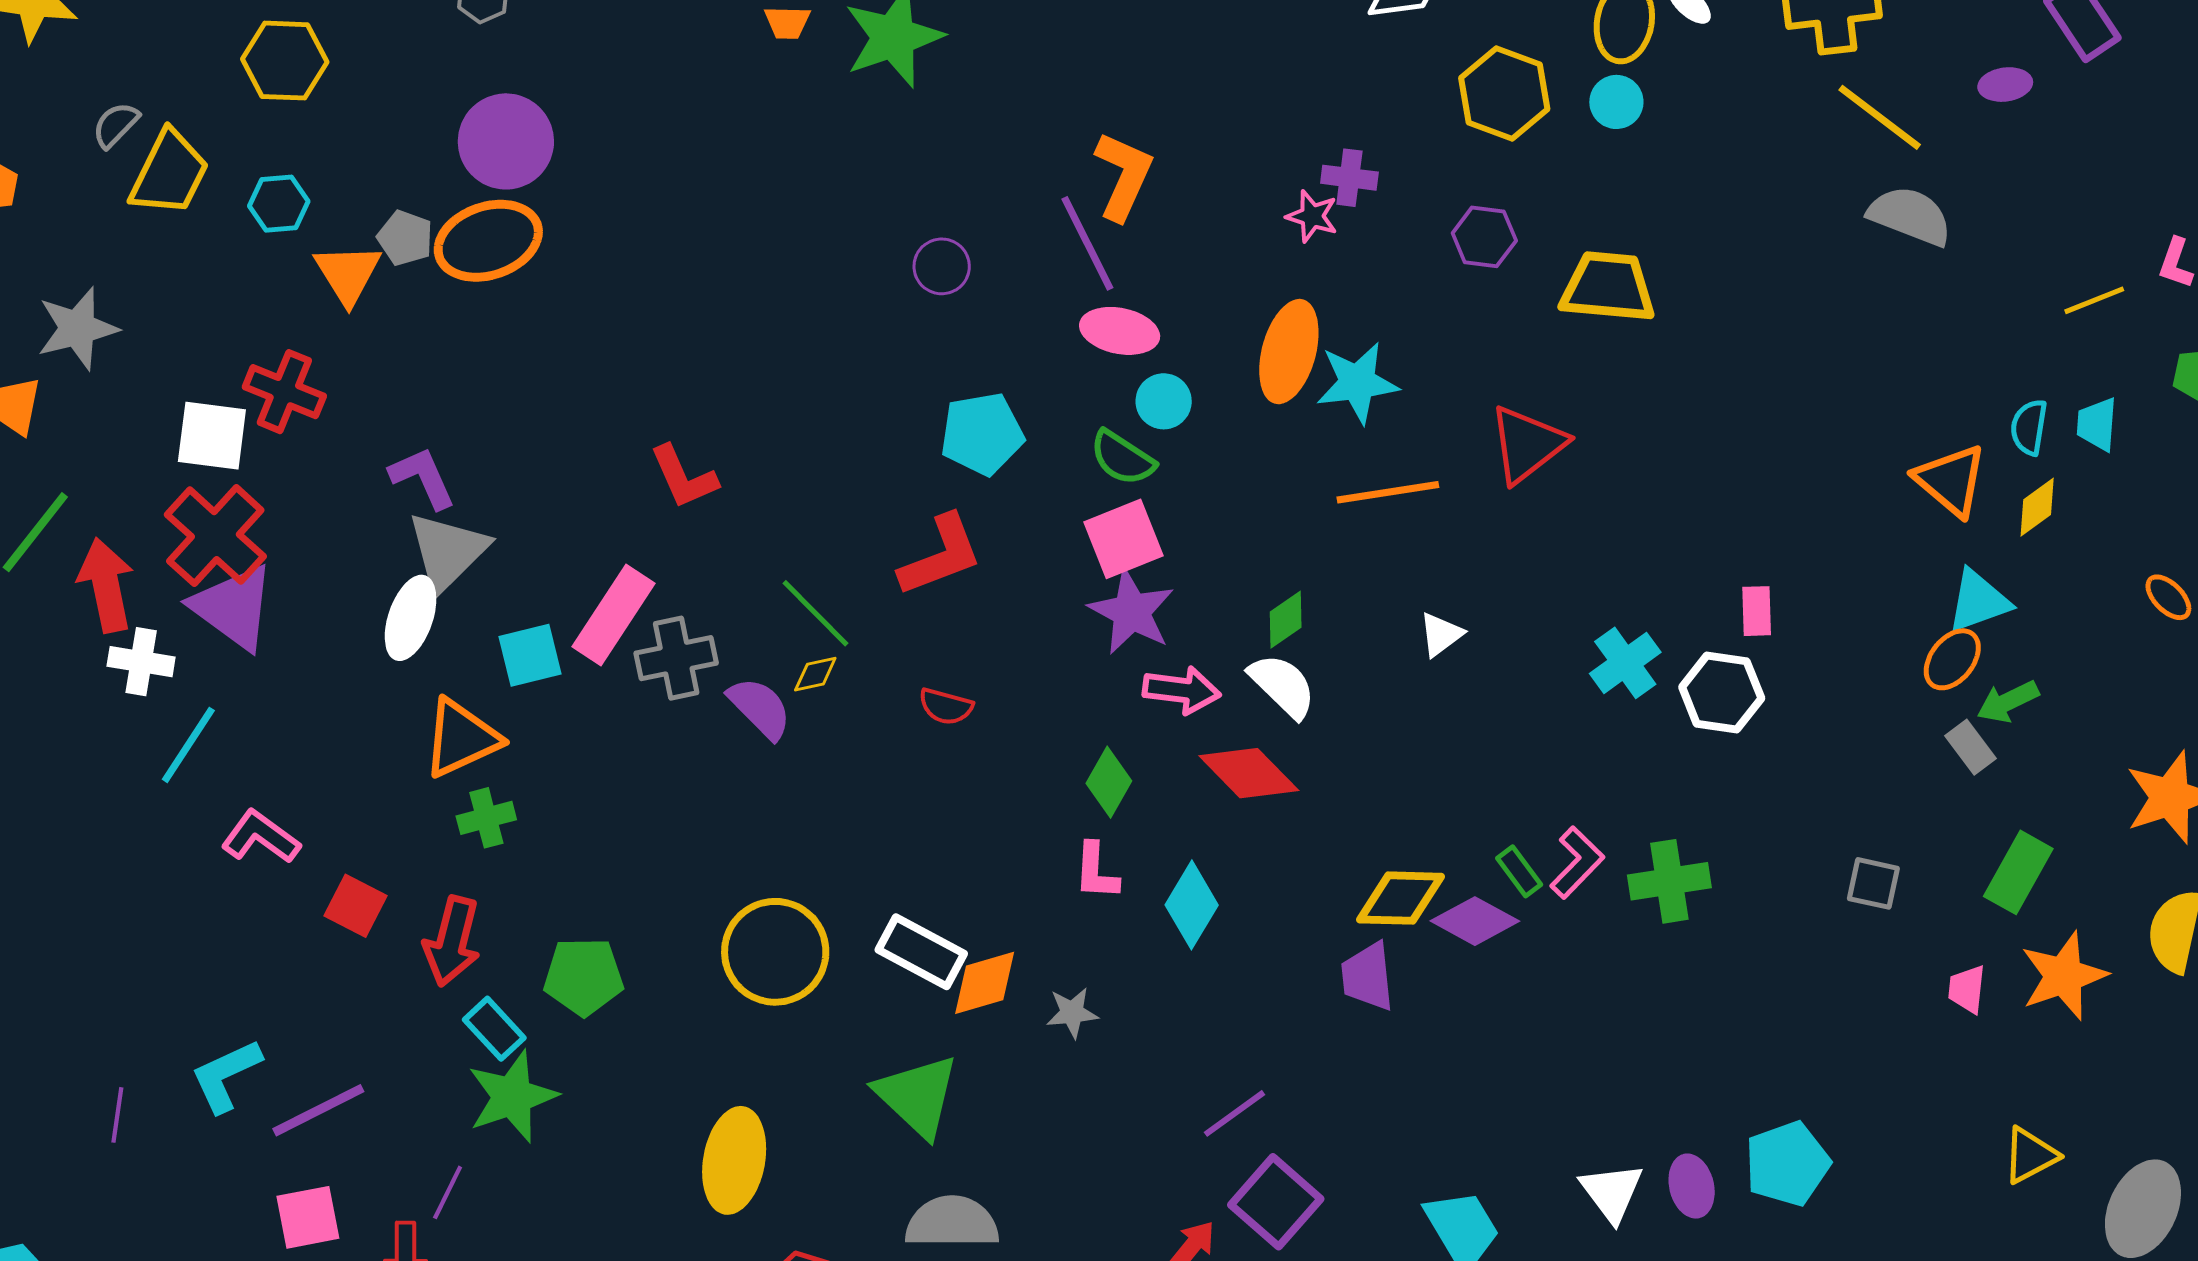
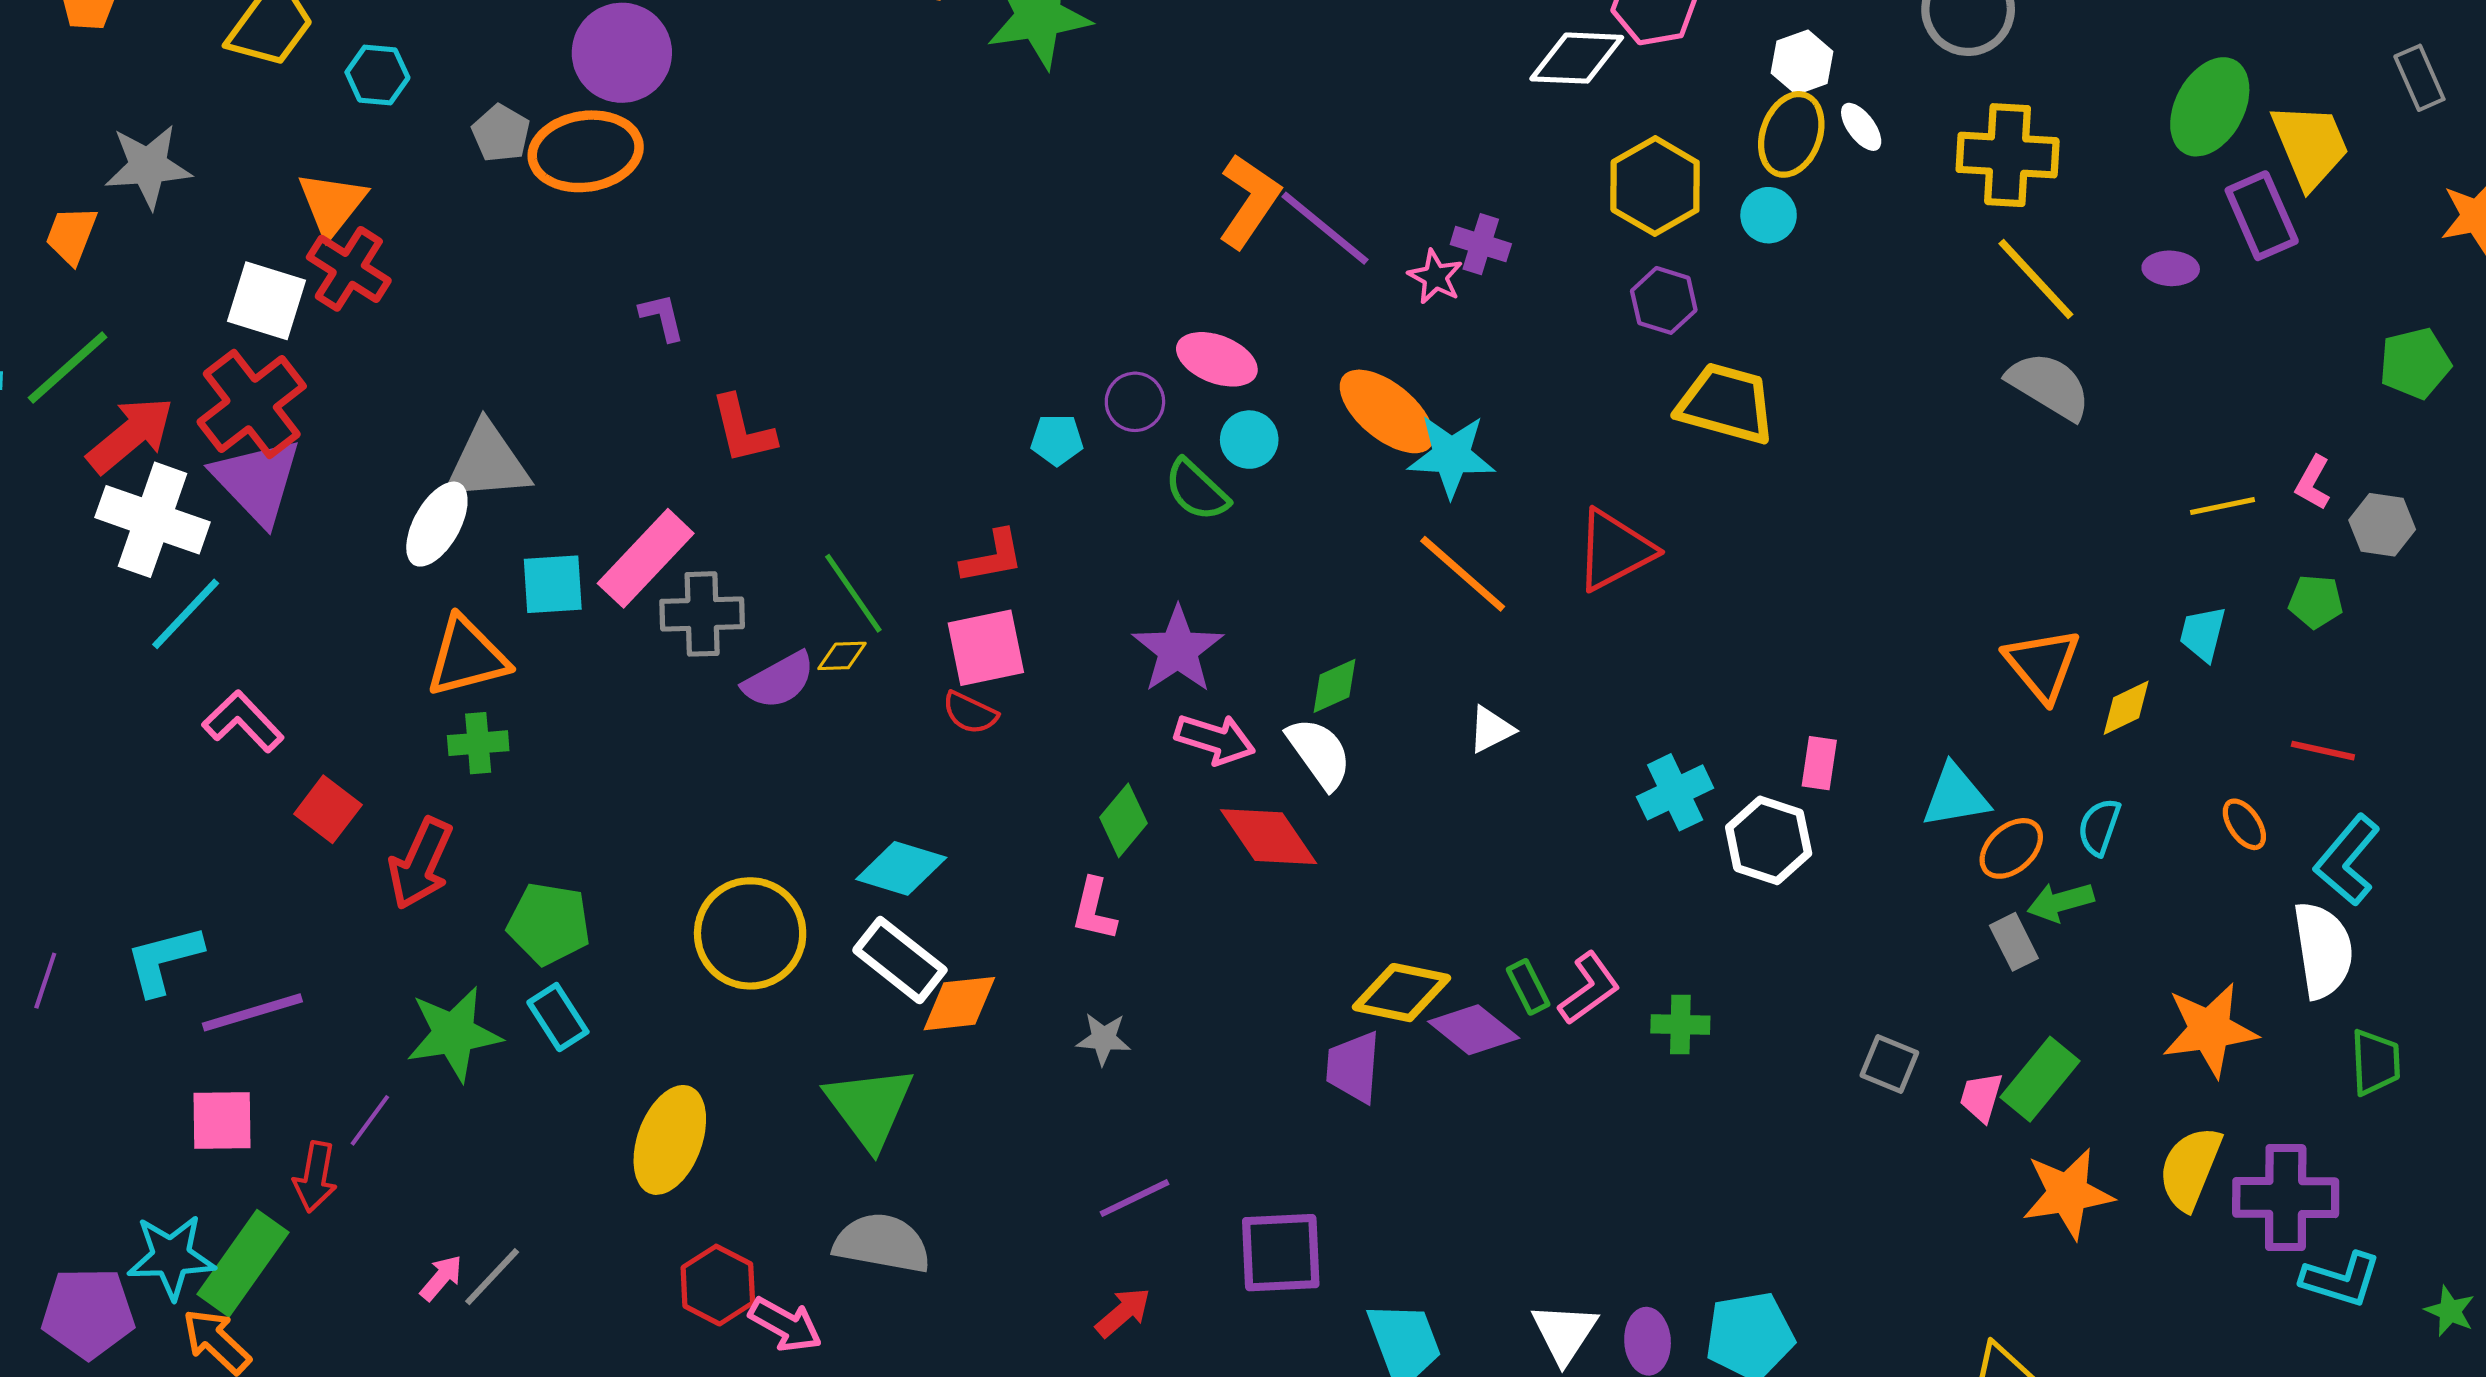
purple hexagon: (1484, 237) -> (1664, 300), moved
purple line: (1087, 243) -> (1325, 228), moved, turned -34
purple circle: (942, 266) -> (1135, 402), moved
orange triangle: (348, 274) -> (332, 204), moved
orange ellipse: (1289, 352) -> (1387, 411), turned -76
cyan semicircle: (2029, 427) -> (2099, 827), moved
cyan pentagon: (982, 434) -> (1057, 440), size x0.6
purple L-shape: (423, 478) -> (662, 317), moved, size x0.7
orange line: (1388, 492) -> (1463, 574), turned 40
pink square: (1123, 539) -> (986, 648), moved
gray triangle: (448, 551) -> (487, 463), turned 30
red L-shape: (941, 555) -> (992, 557), size x0.7
red arrow: (106, 585) -> (131, 435), turned 52
cyan triangle: (1978, 601) -> (1955, 796), moved
white cross: (141, 662) -> (153, 520), size x1.6
purple semicircle: (760, 708) -> (779, 680), turned 96
green cross: (1669, 881) -> (1680, 1024), size x0.7
cyan diamond: (1192, 905) -> (901, 868), moved, turned 66
pink trapezoid: (1967, 989) -> (1981, 1097), moved
gray star: (1072, 1013) -> (1104, 1039), moved
cyan rectangle: (494, 1029) -> (558, 1017), moved
purple line: (1235, 1113) -> (1134, 1198), moved
purple square: (1276, 1202) -> (1281, 1253), moved, turned 36

